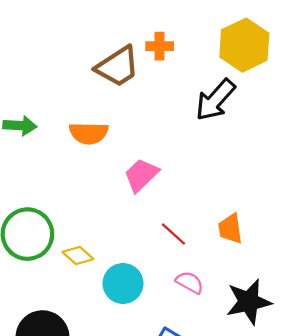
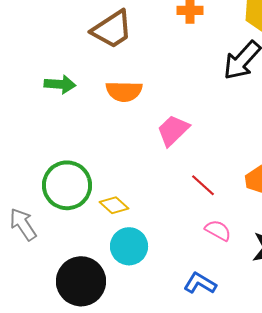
brown trapezoid: (118, 67) -> (112, 29), moved
cyan circle: (123, 283) -> (129, 246), moved

